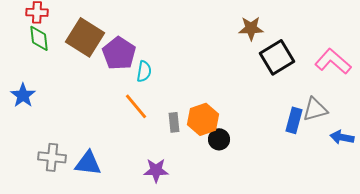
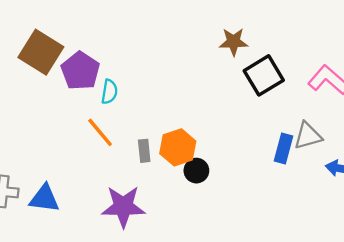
purple star: (156, 170) -> (123, 207), size x1.5

